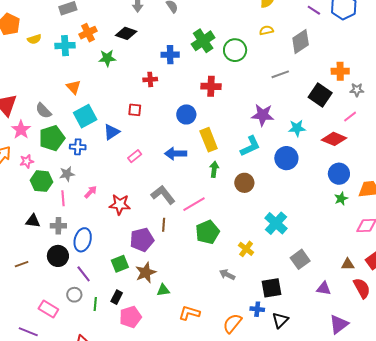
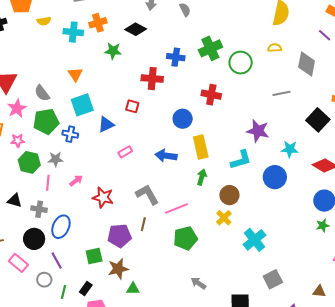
gray diamond: (301, 41) -> (307, 64), turned -55
red cross: (150, 79) -> (152, 79), size x1.5
yellow cross: (246, 249) -> (224, 218), moved
pink rectangle: (48, 309) -> (18, 263), moved

